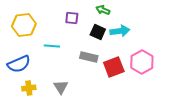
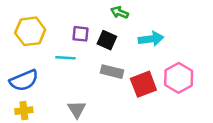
green arrow: (103, 10) -> (120, 12), moved
purple square: (72, 18) -> (81, 34), moved
black square: (98, 32) -> (107, 40), moved
yellow cross: (29, 88) -> (24, 111), moved

